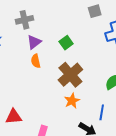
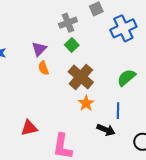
gray cross: (24, 20) -> (68, 23), moved

